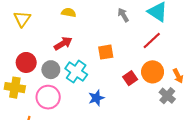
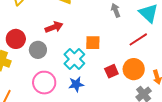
cyan cross: (76, 72) -> (74, 59), moved
pink circle: (48, 97) -> (44, 83), moved

